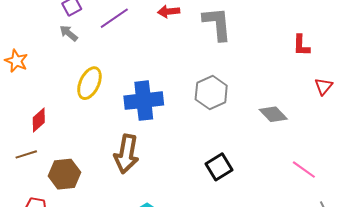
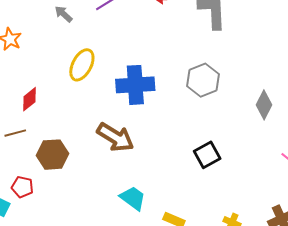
gray diamond: (273, 114) -> (264, 105), turned 68
brown arrow: (126, 154) -> (115, 137), turned -72

